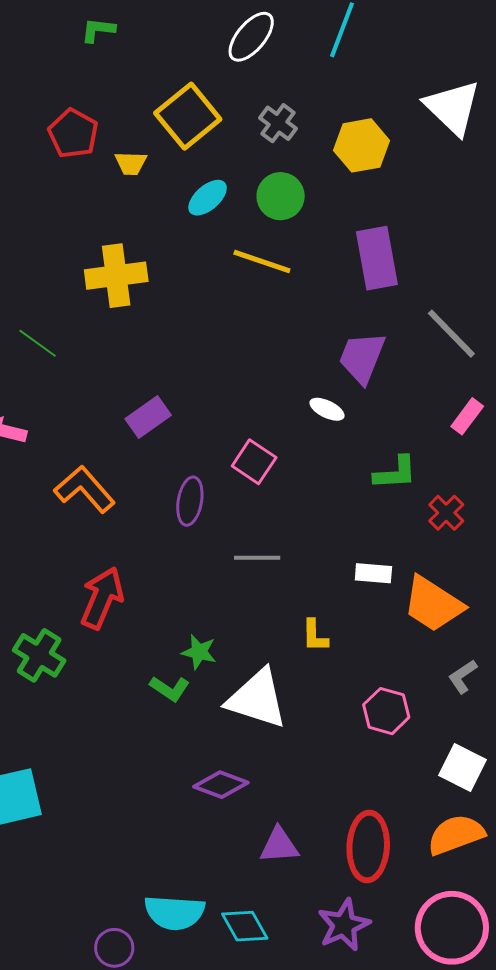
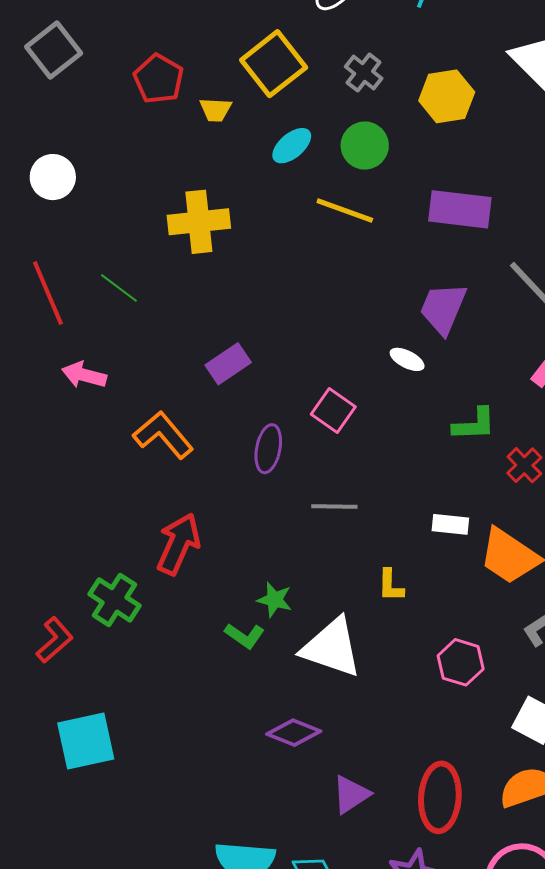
purple rectangle: (377, 258) -> (460, 209), turned -74
purple triangle: (279, 845) -> (351, 795), turned -30

